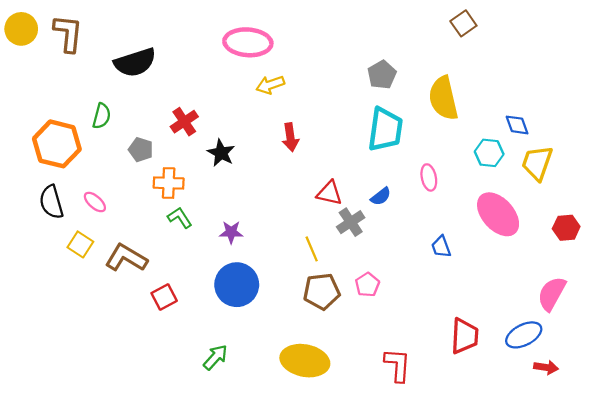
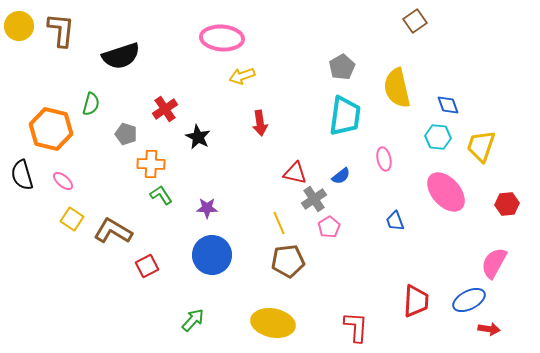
blue diamond: (517, 125) -> (448, 105), moved
black semicircle: (51, 202) -> (22, 175), moved
pink ellipse: (95, 202) -> (63, 181), moved
pink pentagon: (367, 285) -> (329, 227), moved

